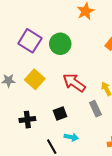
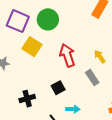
yellow square: (35, 79) -> (32, 47), moved
red arrow: (74, 83) -> (67, 55), turned 45

